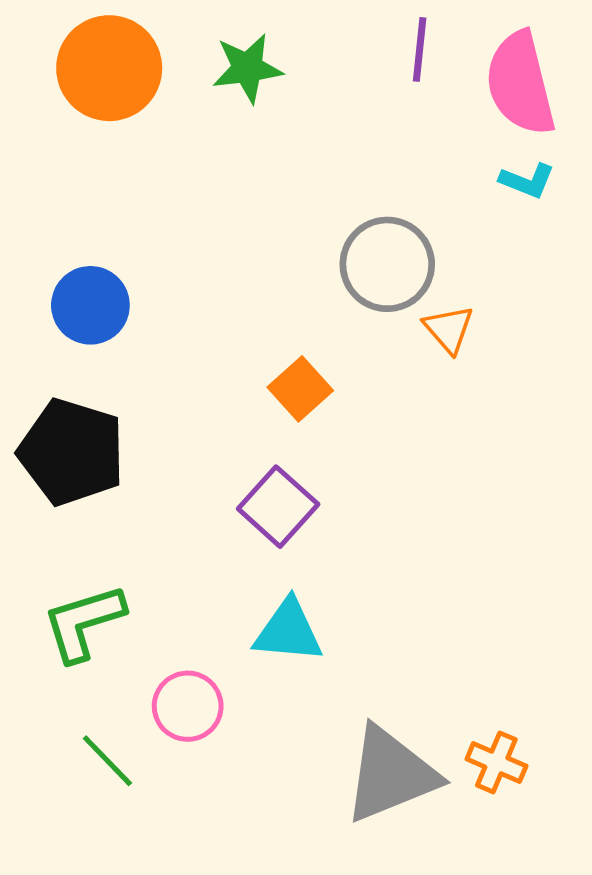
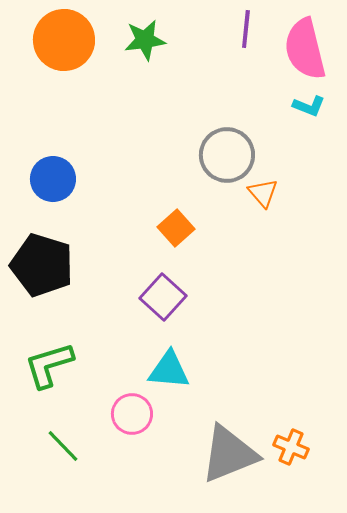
pink circle: (188, 706) -> (132, 414), moved

